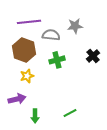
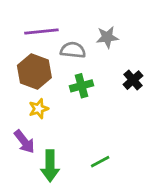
purple arrow: (17, 99) -> (24, 142), turned 66
green arrow: (35, 116) -> (50, 166), size x1.5

